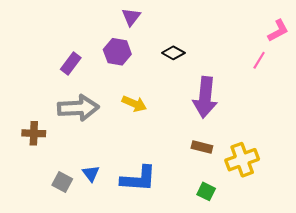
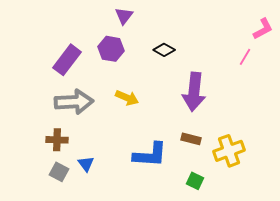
purple rectangle: (71, 63) -> (67, 60), size x1.4
brown cross: (34, 133) -> (57, 140), moved
blue L-shape: (138, 179) -> (150, 155), moved

